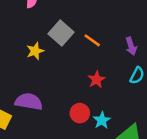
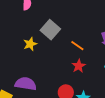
orange line: (92, 40) -> (77, 46), moved

